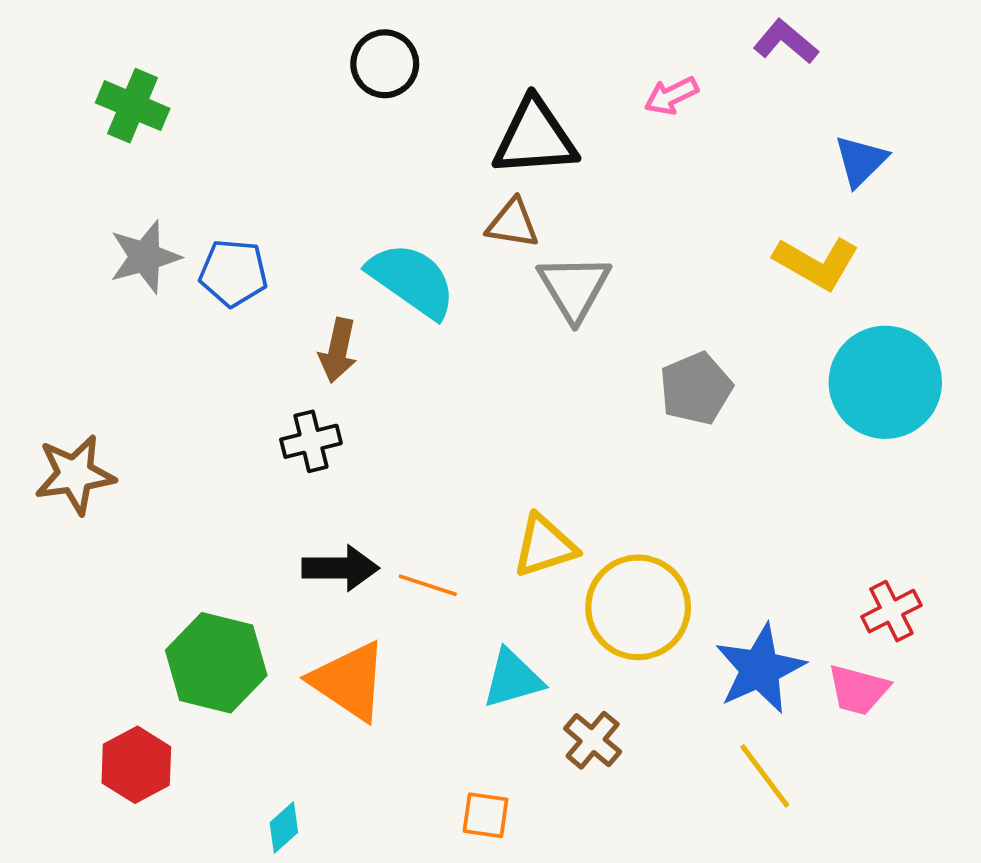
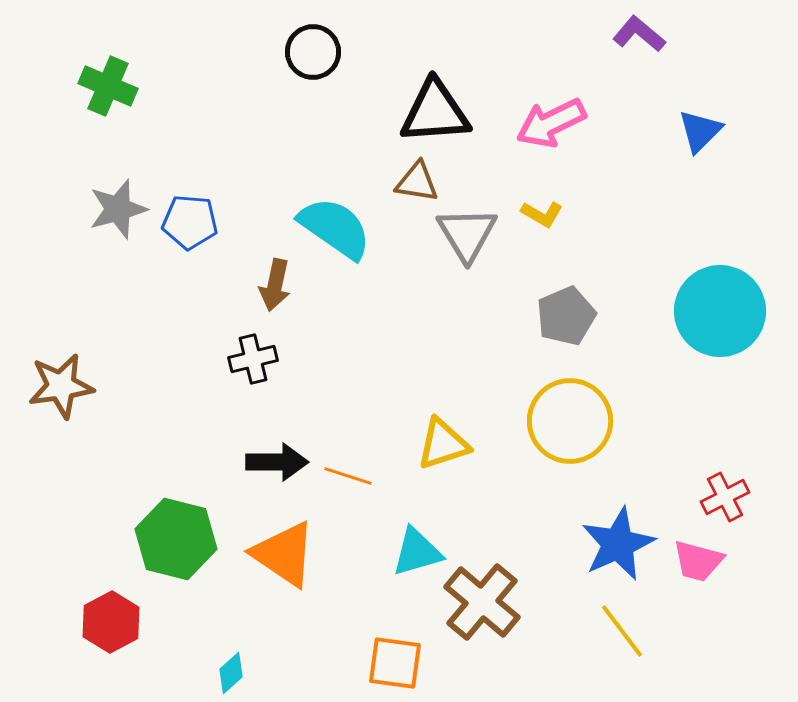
pink arrow: (671, 96) -> (551, 123), moved, size x1.6
yellow L-shape: (816, 263) -> (542, 214), moved, size x0.6
yellow circle: (638, 607) -> (570, 421), moved
brown cross: (593, 740) -> (482, 602), size x1.6
orange square: (486, 815) -> (395, 663), size x1.4

